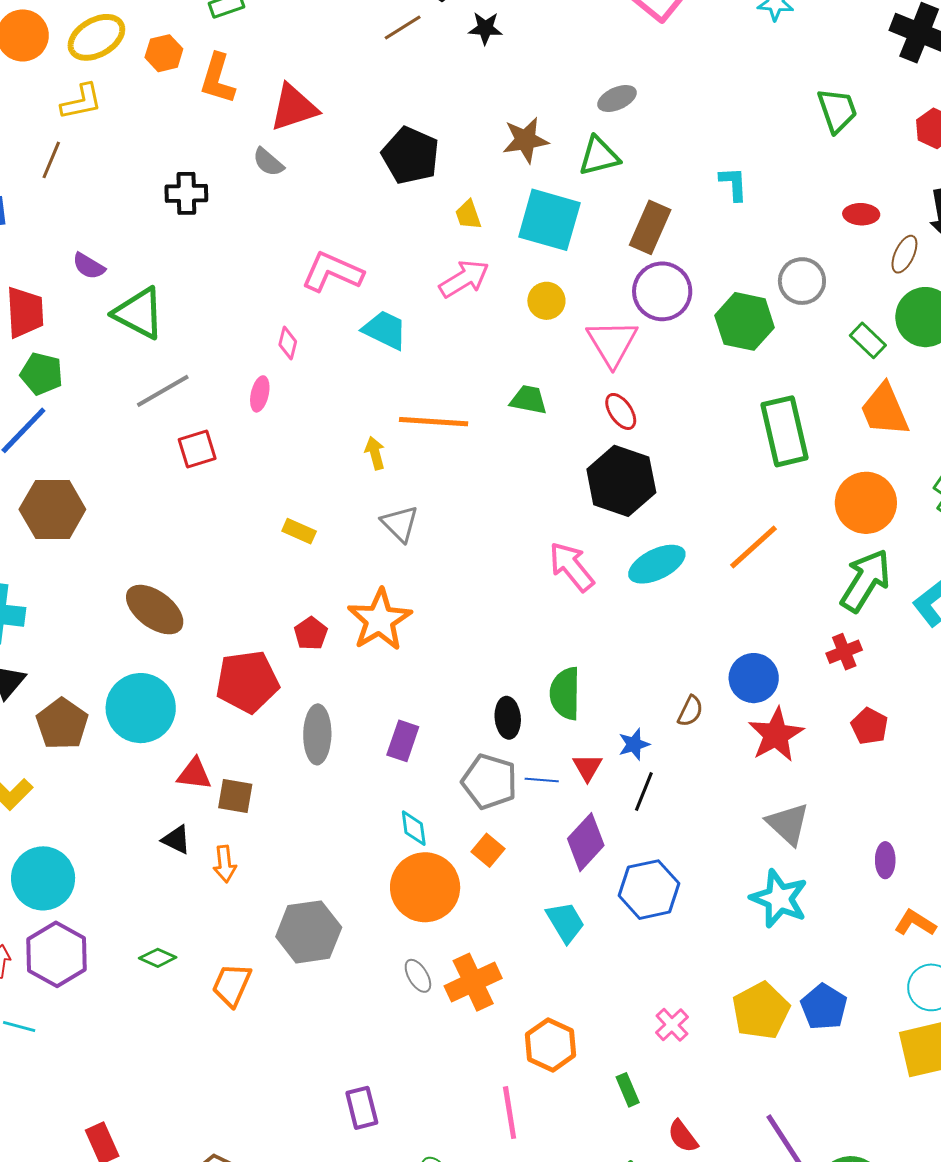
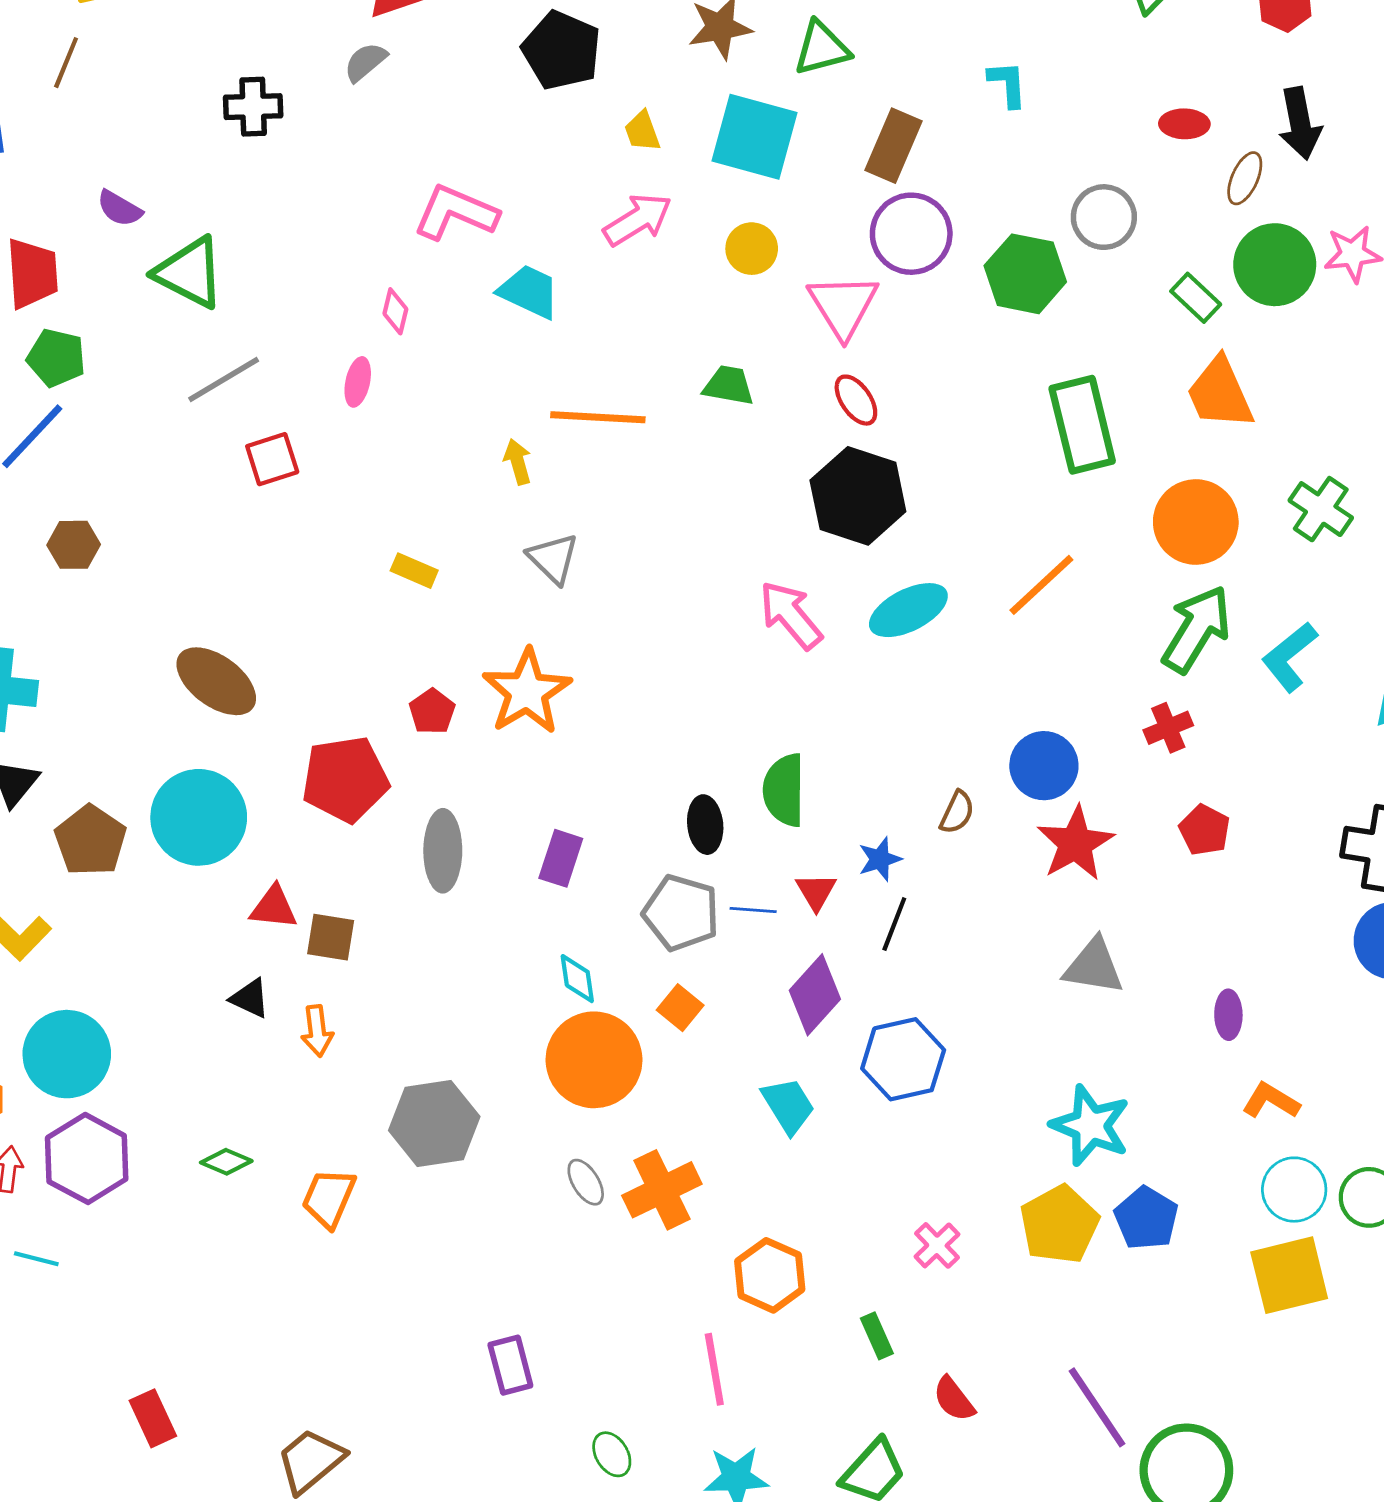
gray semicircle: (268, 162) -> (365, 62), turned 100
brown hexagon: (52, 509) -> (74, 545), size x0.6
gray triangle: (788, 824) -> (1094, 966), turned -33
cyan star: (779, 899) -> (1090, 1126), moved

